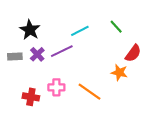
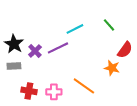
black star: (30, 30) -> (14, 44), moved
gray rectangle: (15, 56) -> (14, 66), moved
pink cross: (56, 87) -> (54, 92), moved

